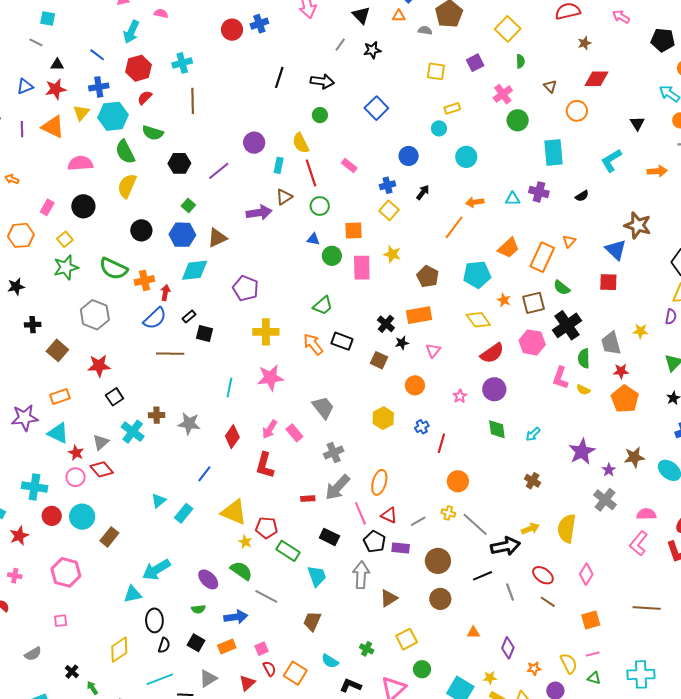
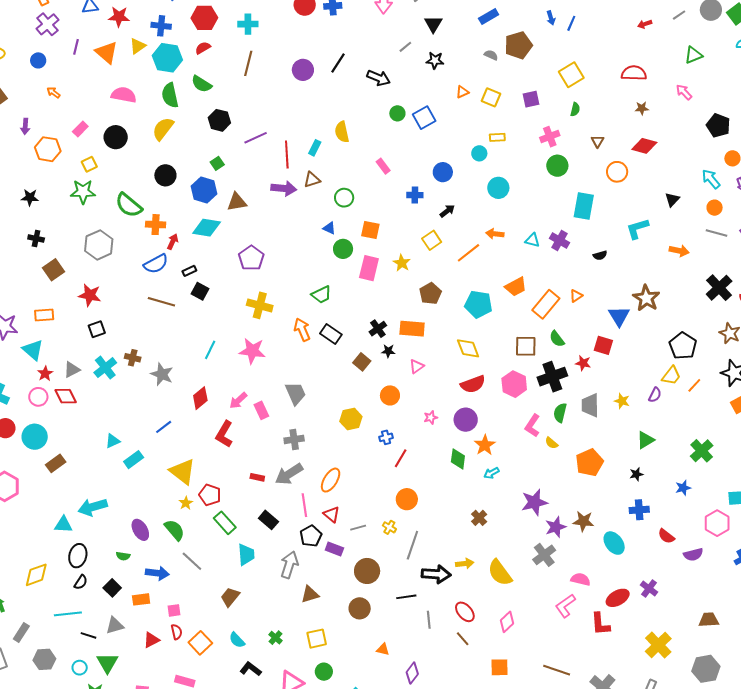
orange triangle: (399, 16) -> (462, 92), moved, turned -40
green circle: (320, 115) -> (397, 113), moved
purple circle: (254, 143) -> (303, 70), moved
red line: (311, 173) -> (287, 155), moved
yellow square: (389, 210) -> (432, 240), moved
orange star: (504, 300) -> (485, 445), moved, size x1.5
red star: (621, 371) -> (583, 363), moved
purple star: (609, 470) -> (556, 527), size x1.5
gray line: (475, 524) -> (412, 545), turned 52
yellow semicircle: (567, 528) -> (500, 573), turned -60

